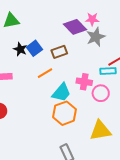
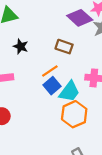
blue square: (34, 48) -> (52, 86), moved
brown rectangle: (59, 52) -> (64, 47), turned 42

